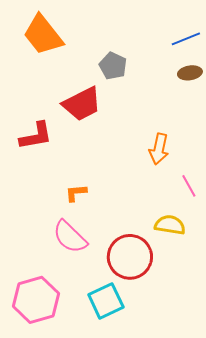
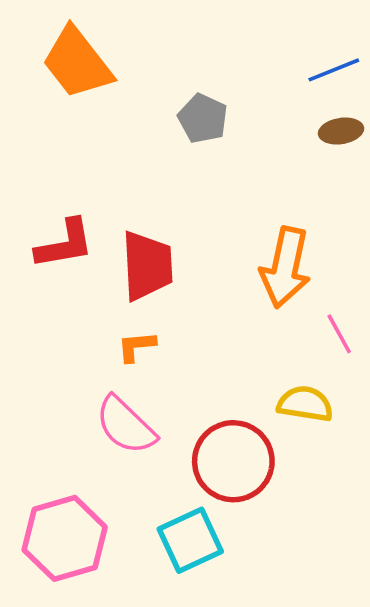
red trapezoid: (82, 104) -> (147, 266), moved, turned -66
orange arrow: (159, 149) -> (285, 267), size x1.4

